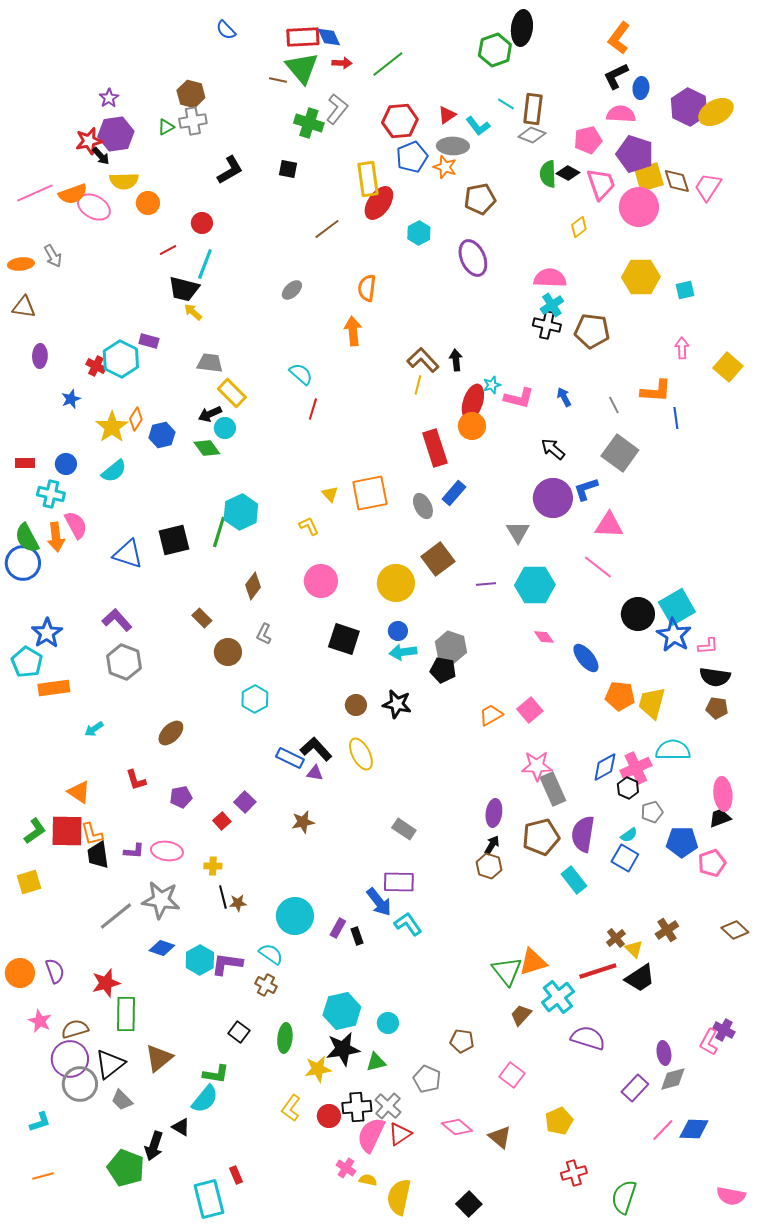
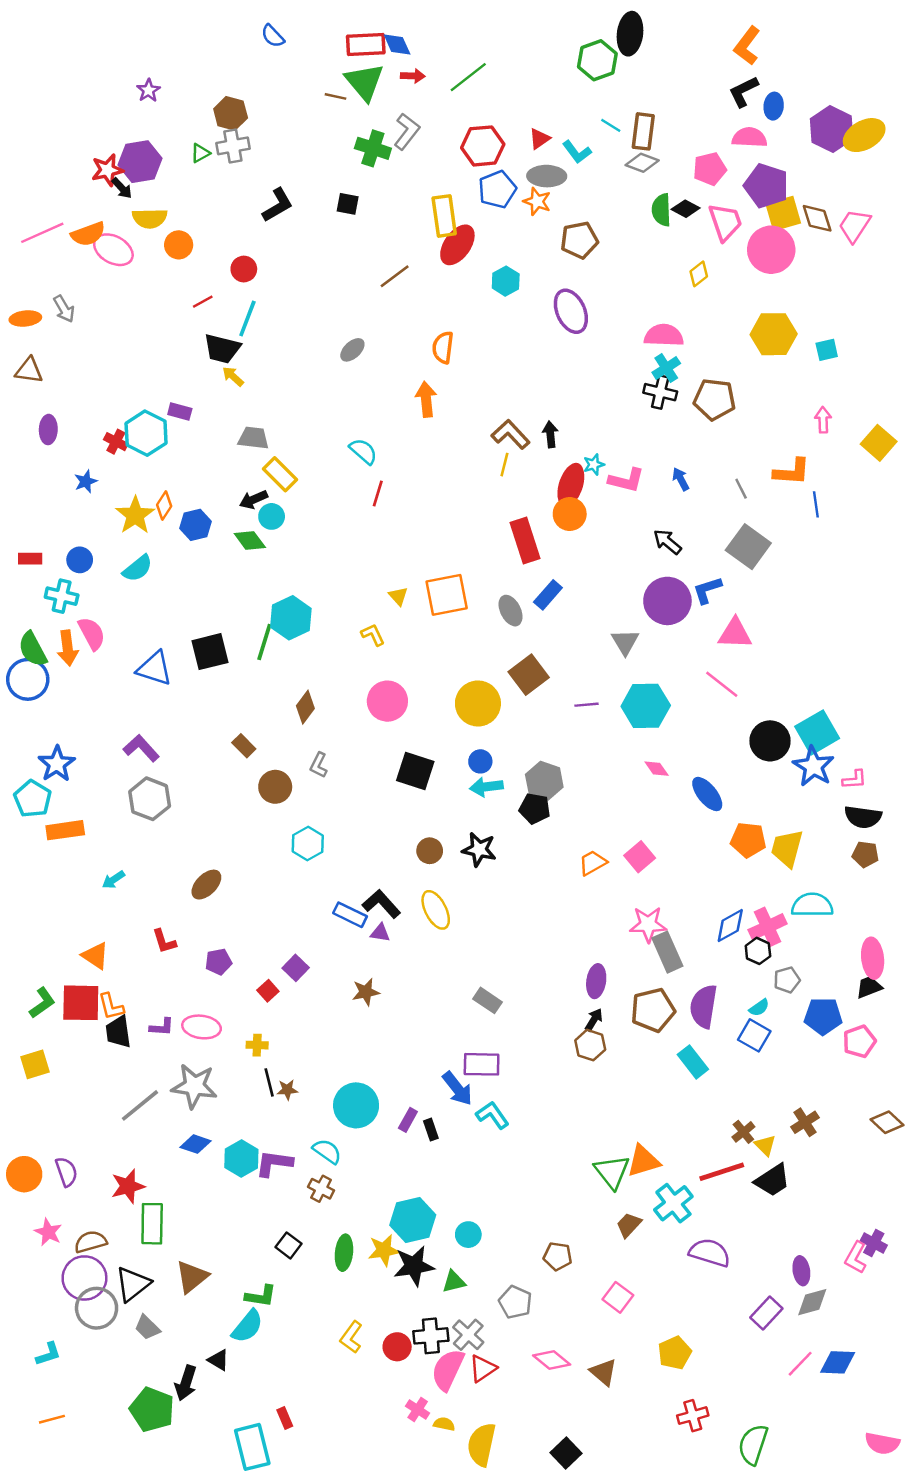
purple star: (109, 98) -> (148, 90), moved
yellow star: (318, 1069) -> (384, 1250), moved

